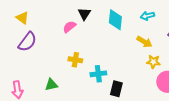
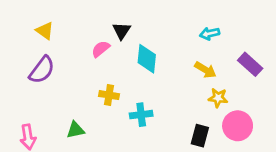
yellow triangle: (22, 18) -> (45, 31), moved
cyan diamond: (115, 20) -> (147, 59), moved
black rectangle: (116, 89) -> (200, 136), moved

